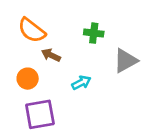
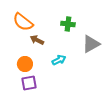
orange circle: (28, 79) -> (25, 64), moved
purple square: (40, 114) -> (29, 83), size x0.7

